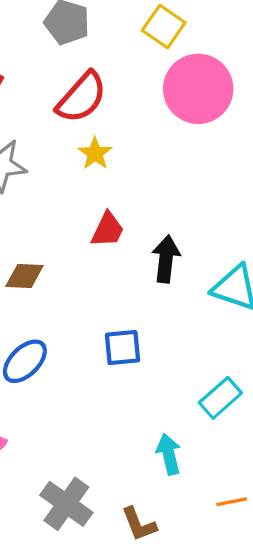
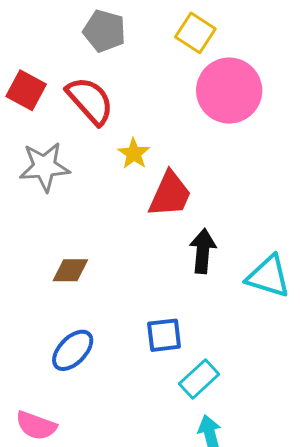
red semicircle: (82, 97) -> (90, 101), moved, turned -82
red trapezoid: (108, 230) -> (170, 194), moved, size x1.4
cyan rectangle: (220, 398) -> (199, 379), moved

